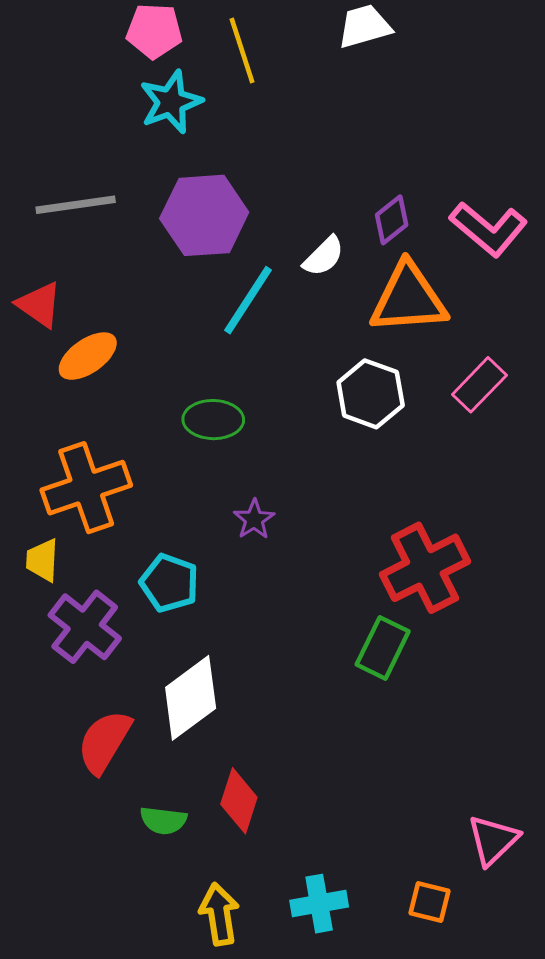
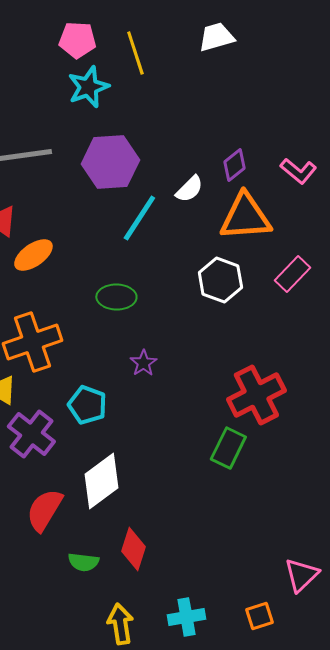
pink L-shape: (489, 229) -> (298, 171), size x0.7
orange square: (430, 902) -> (259, 616), turned -32

